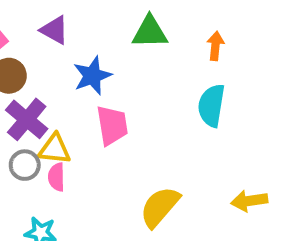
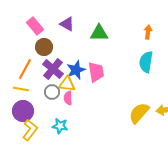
green triangle: (150, 32) -> (99, 33), moved
blue star: (92, 76) -> (76, 70), moved
yellow semicircle: (160, 207) -> (139, 113), moved

